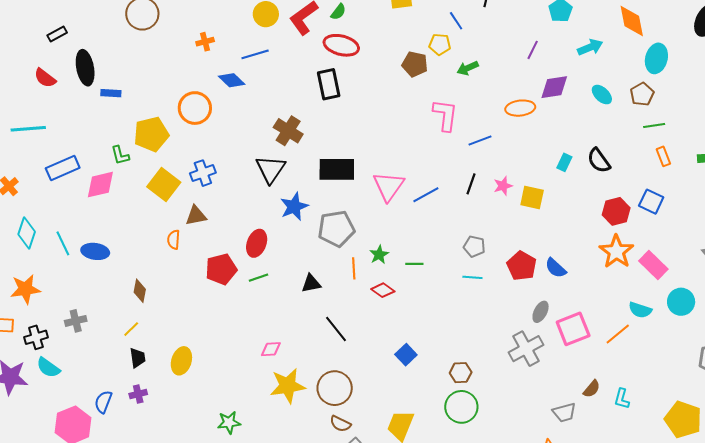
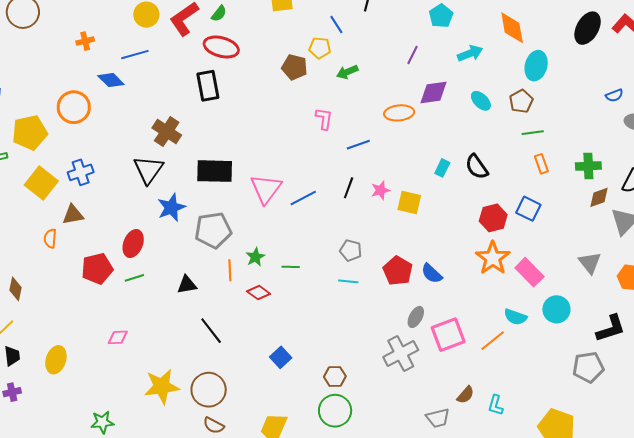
pink L-shape: (445, 115) -> (324, 119), size x0.7
pink diamond: (271, 349) -> (118, 337), moved

